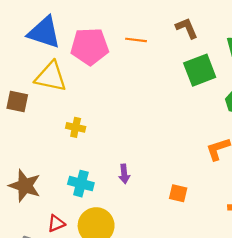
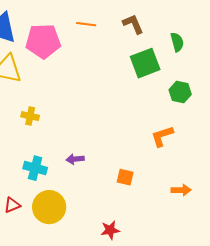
orange line: (136, 40) -> (86, 24), moved
purple arrow: (124, 174) -> (75, 159), turned 90

